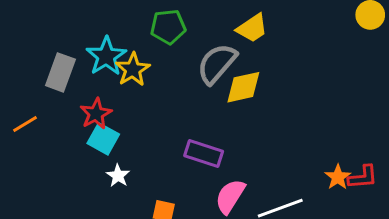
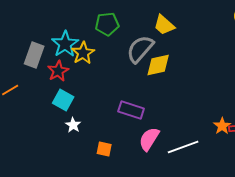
yellow trapezoid: (252, 28) -> (164, 25), turned 75
red star: (96, 114) -> (58, 71), moved

